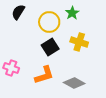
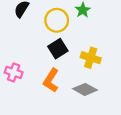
yellow cross: (79, 42) -> (91, 58), moved
orange L-shape: (44, 75) -> (51, 80), turned 140

